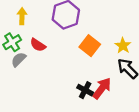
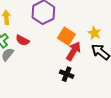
red arrow: (102, 88) -> (73, 51), moved

